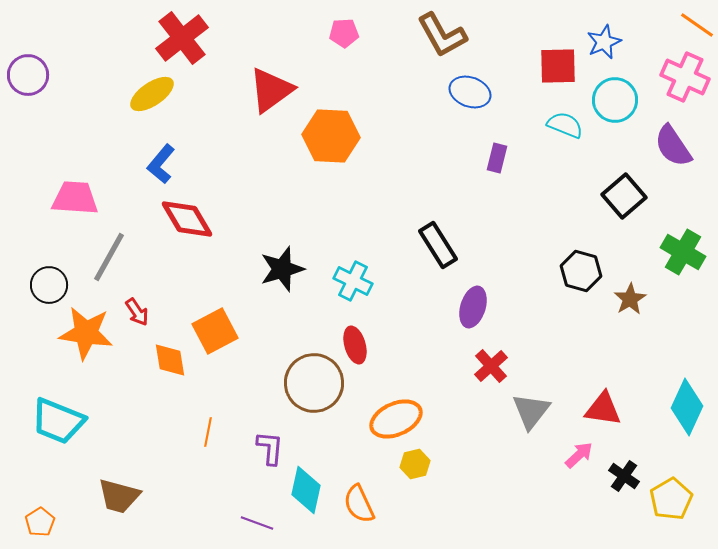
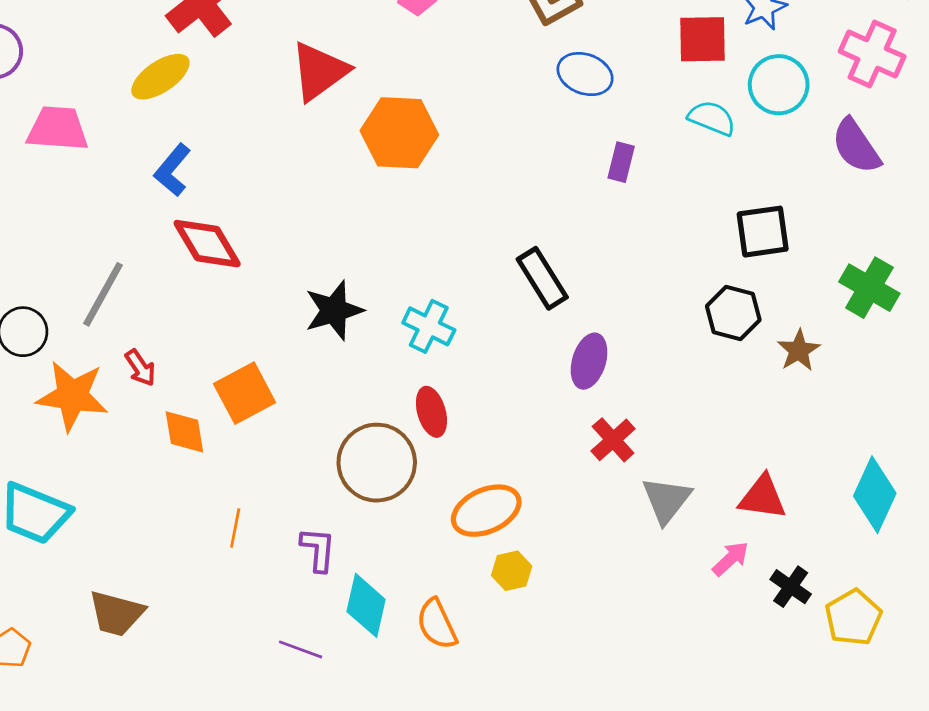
black square: (624, 196) -> (763, 232), moved, turned 33
pink trapezoid: (75, 198) -> (58, 129), moved

